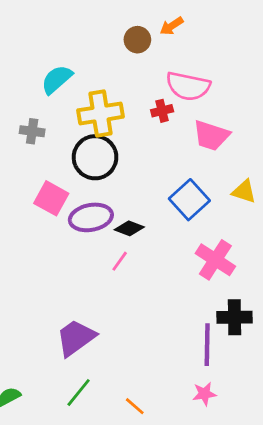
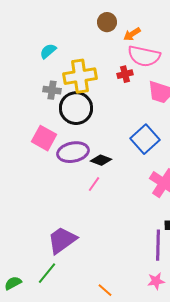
orange arrow: (172, 26) -> (132, 34), moved
cyan semicircle: (57, 79) -> (48, 51), size x0.7
gray cross: (32, 131) -> (52, 90), moved
green line: (79, 392) -> (47, 273), moved

